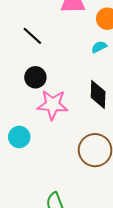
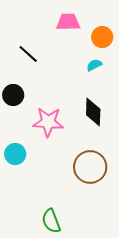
black circle: (35, 77) -> (13, 95), moved

